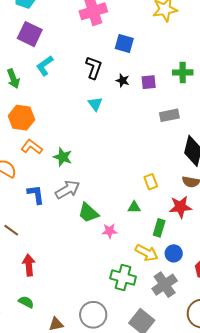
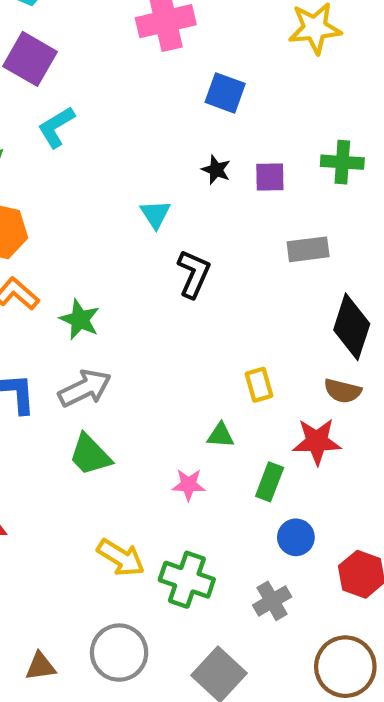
black L-shape: (94, 68) -> (194, 274), moved
green trapezoid: (88, 213) -> (90, 455), moved
pink star: (110, 231) -> (189, 485), moved
yellow arrow: (147, 253) -> (121, 558), moved
gray cross: (165, 285) -> (272, 601), size x0.7

